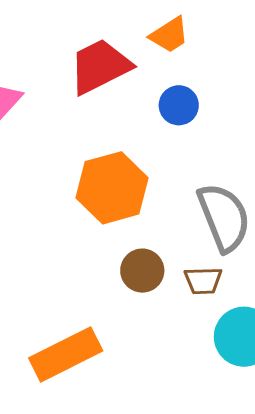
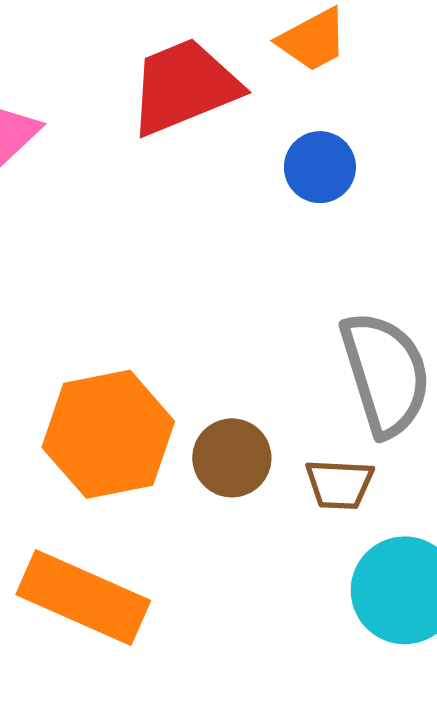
orange hexagon: (112, 188) -> (108, 434), moved
orange rectangle: (66, 354) -> (83, 597), turned 46

